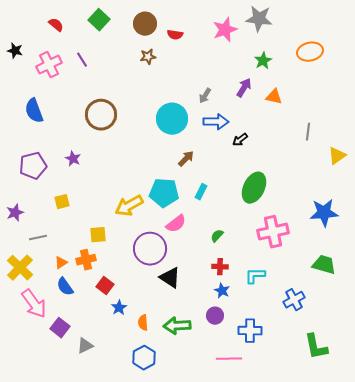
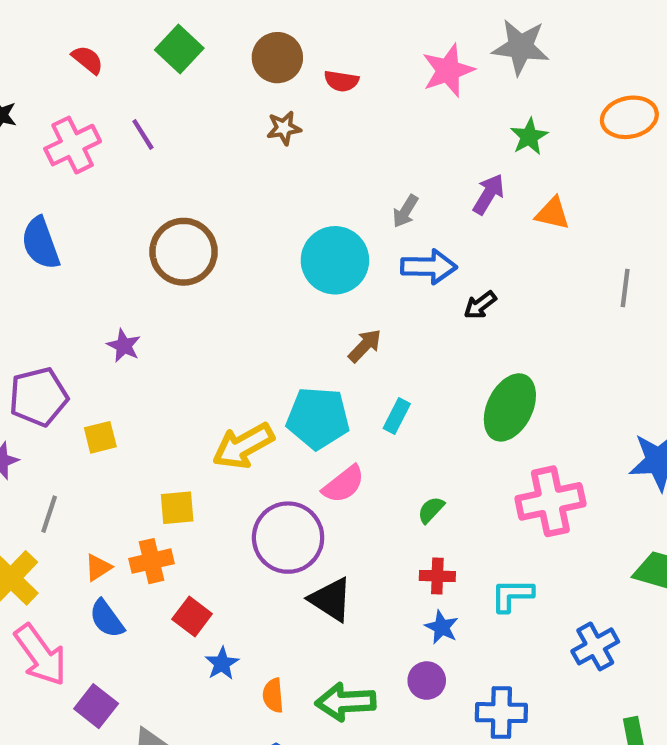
purple pentagon: (33, 166) -> (38, 397), moved
gray line: (38, 238) -> (49, 514), turned -60

